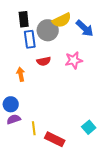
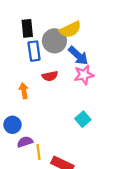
blue arrow: (85, 28) -> (78, 56), moved
purple semicircle: (14, 119) -> (25, 142), moved
cyan square: (89, 127) -> (83, 119), moved

